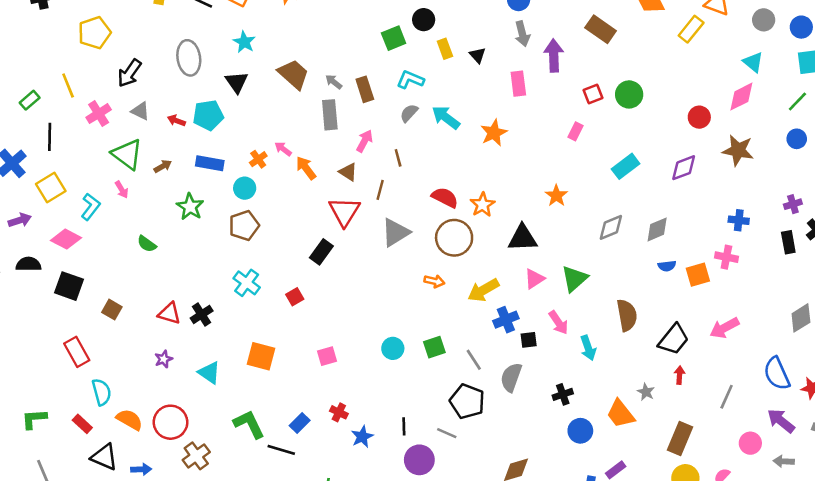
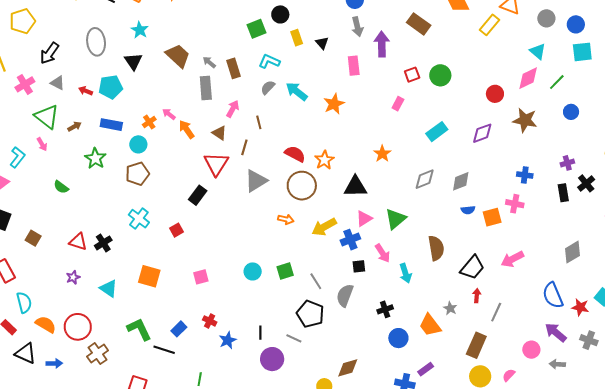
green line: (797, 101) -> (557, 82), moved
blue cross: (506, 320) -> (350, 240), moved
gray line: (727, 397) -> (496, 312), moved

